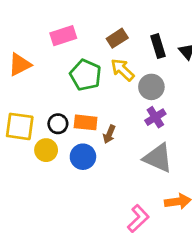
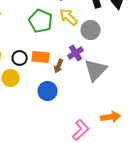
purple cross: (155, 117) -> (76, 53), moved
blue circle: (83, 157) -> (48, 91), moved
gray triangle: (158, 158) -> (96, 70), moved, turned 50

